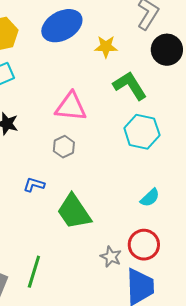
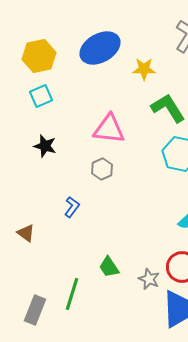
blue L-shape: (34, 185) -> (72, 207), turned 110
green trapezoid: (74, 212) -> (109, 267), moved, size x0.6

